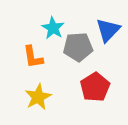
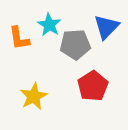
orange L-shape: (33, 57) -> (19, 38), moved

